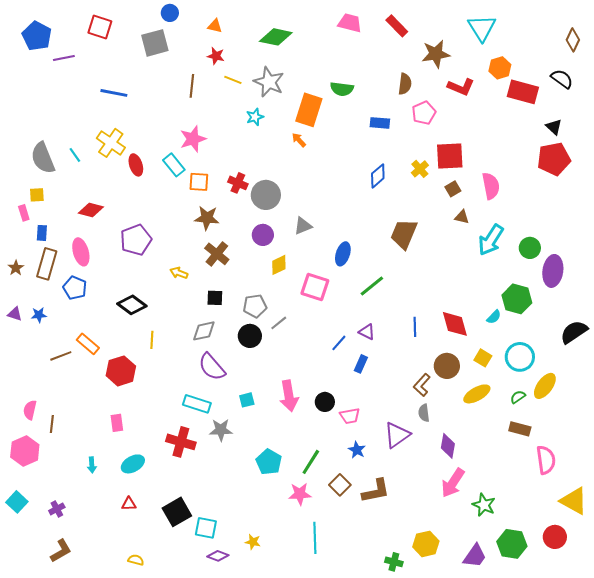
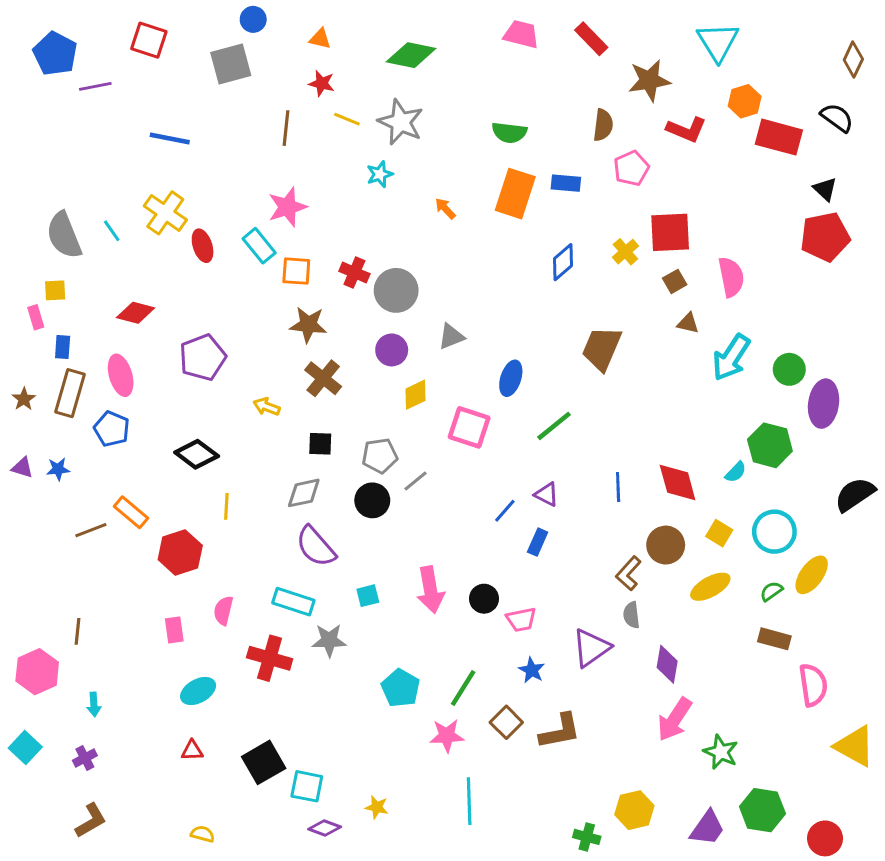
orange rectangle: (309, 110) -> (515, 194), moved
pink semicircle: (30, 410) -> (223, 611), moved
cyan arrow: (92, 465) -> (94, 704), moved
red circle: (555, 537) -> (825, 838), moved

